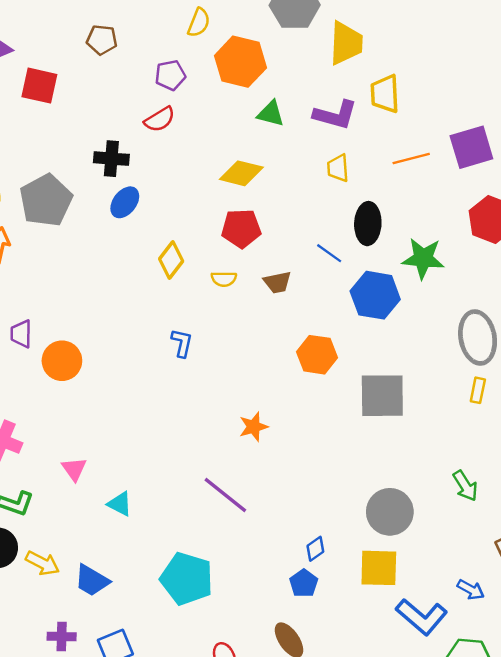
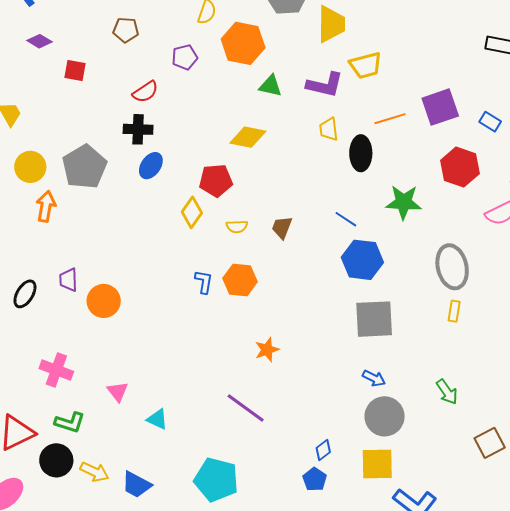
red square: (39, 86) -> (75, 70), size x0.7
yellow trapezoid: (385, 94) -> (366, 65), turned -100
red semicircle: (160, 119) -> (145, 92), moved
black ellipse: (368, 224) -> (361, 153), moved
red pentagon: (241, 228) -> (216, 180), moved
blue line: (329, 253) -> (346, 219), moved
brown trapezoid: (277, 282) -> (282, 228), turned 125
blue hexagon: (375, 295) -> (362, 260), moved
orange hexagon: (317, 355) -> (240, 280), moved
blue arrow: (471, 590) -> (374, 378), moved

